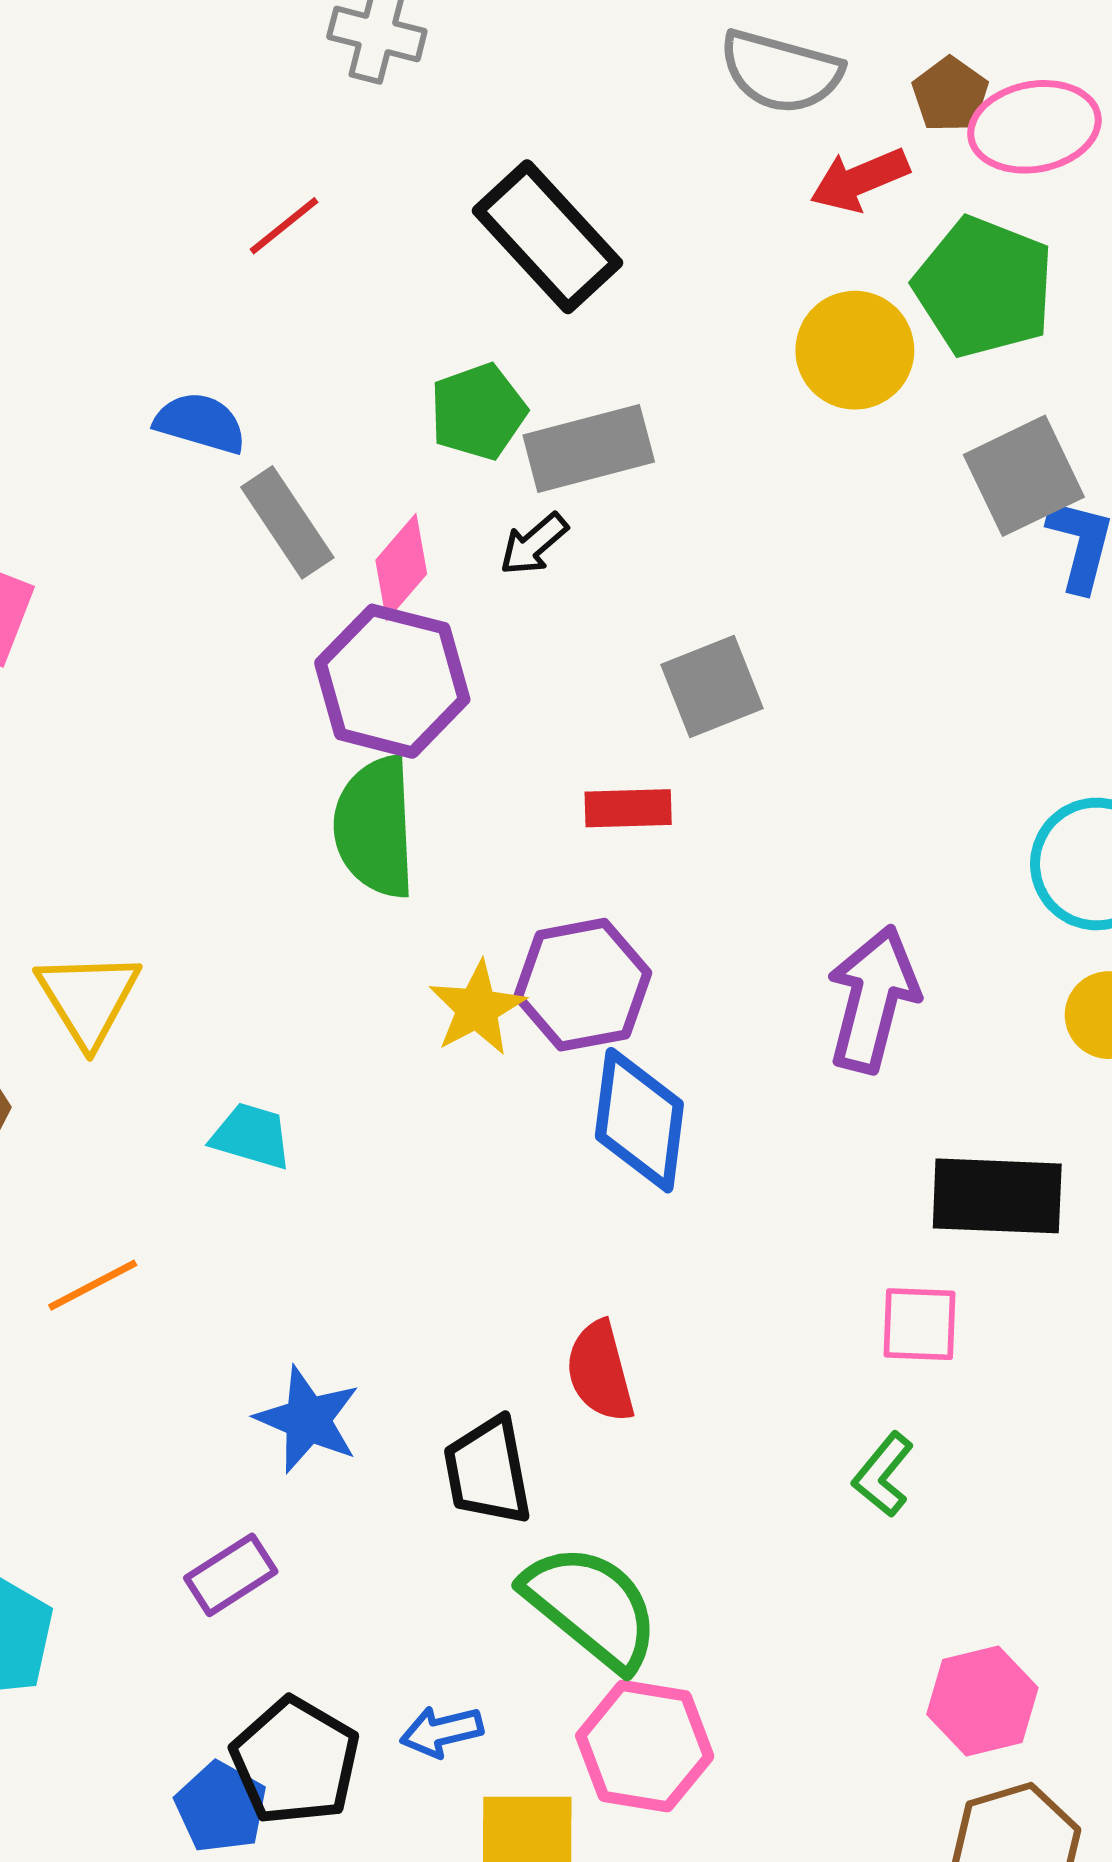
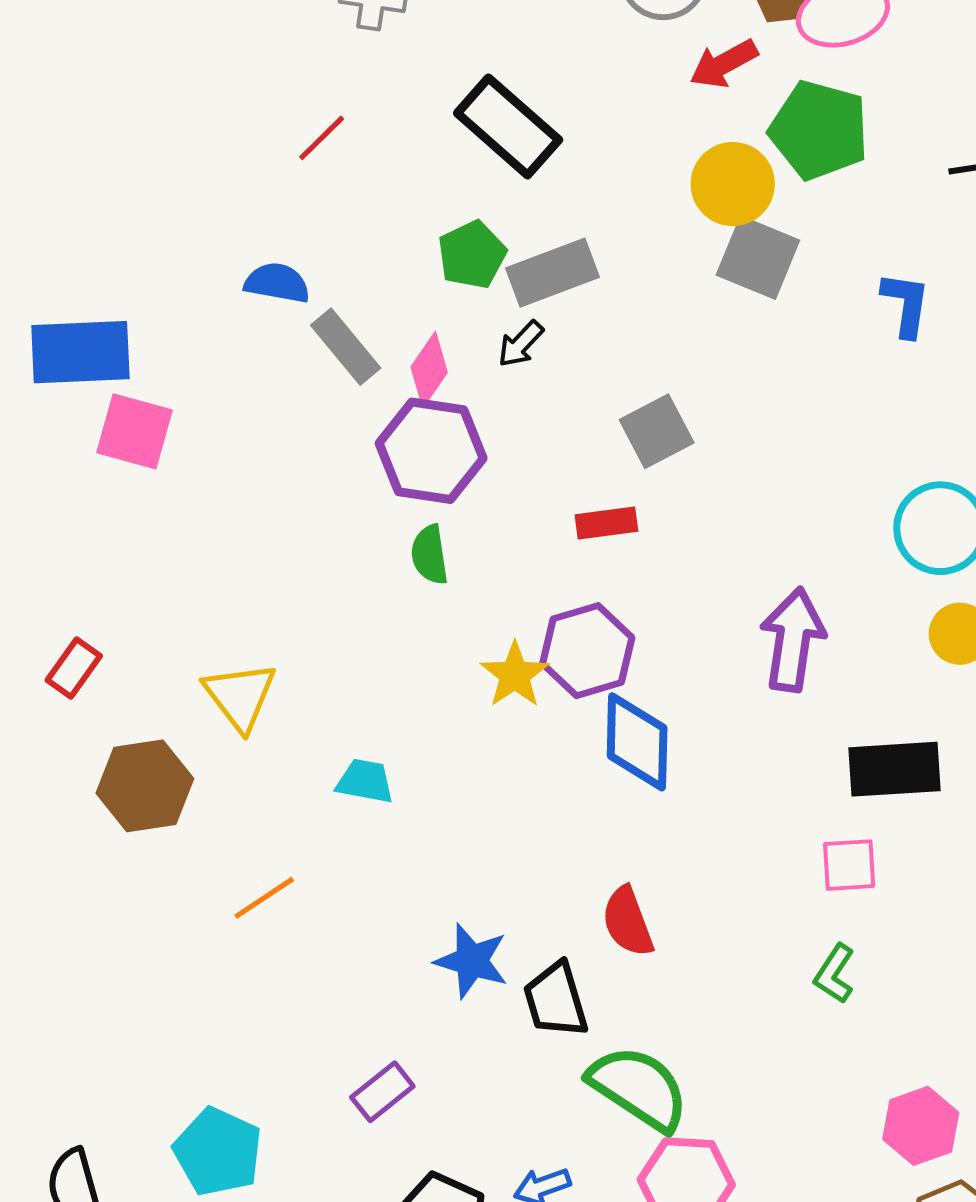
gray square: (1024, 476) -> (758, 258), moved, turned -36
green semicircle: (375, 827) -> (430, 555), size x0.6
blue star: (308, 1419) -> (472, 961), moved

